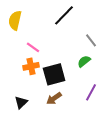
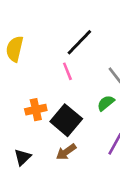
pink line: (33, 47) -> (67, 71), moved, turned 32
black square: (54, 74) -> (66, 120), turned -35

